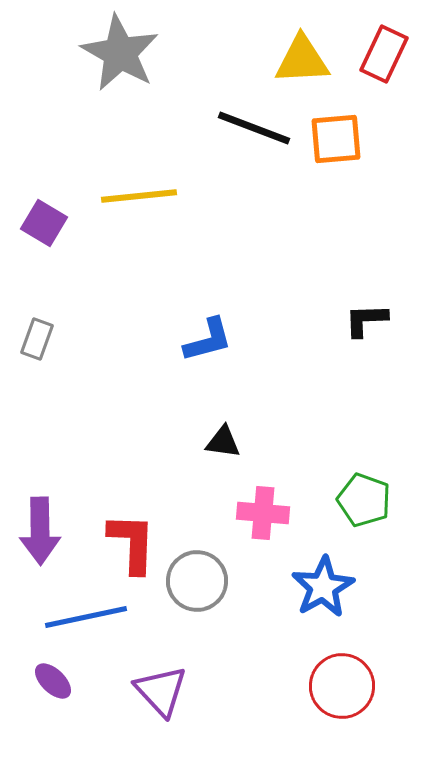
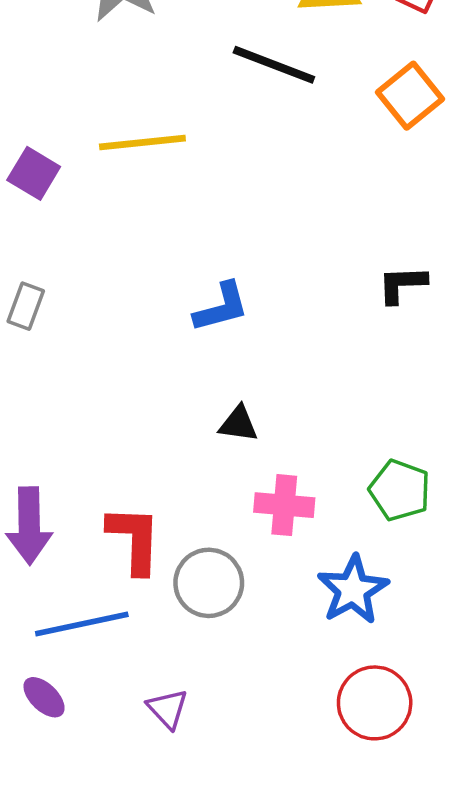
orange square: (336, 139) -> (410, 96), moved, turned -34
purple triangle: (161, 691) -> (168, 709), size x0.7

